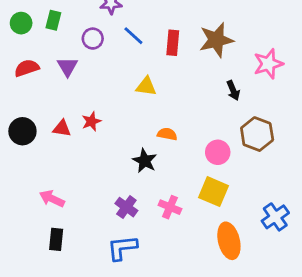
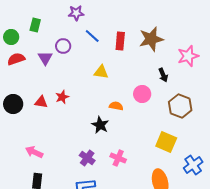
green circle: (21, 23) -> (11, 37), moved
purple circle: (93, 39) -> (63, 46), moved
pink circle: (218, 152) -> (142, 94), moved
yellow square: (213, 192) -> (166, 142), moved

